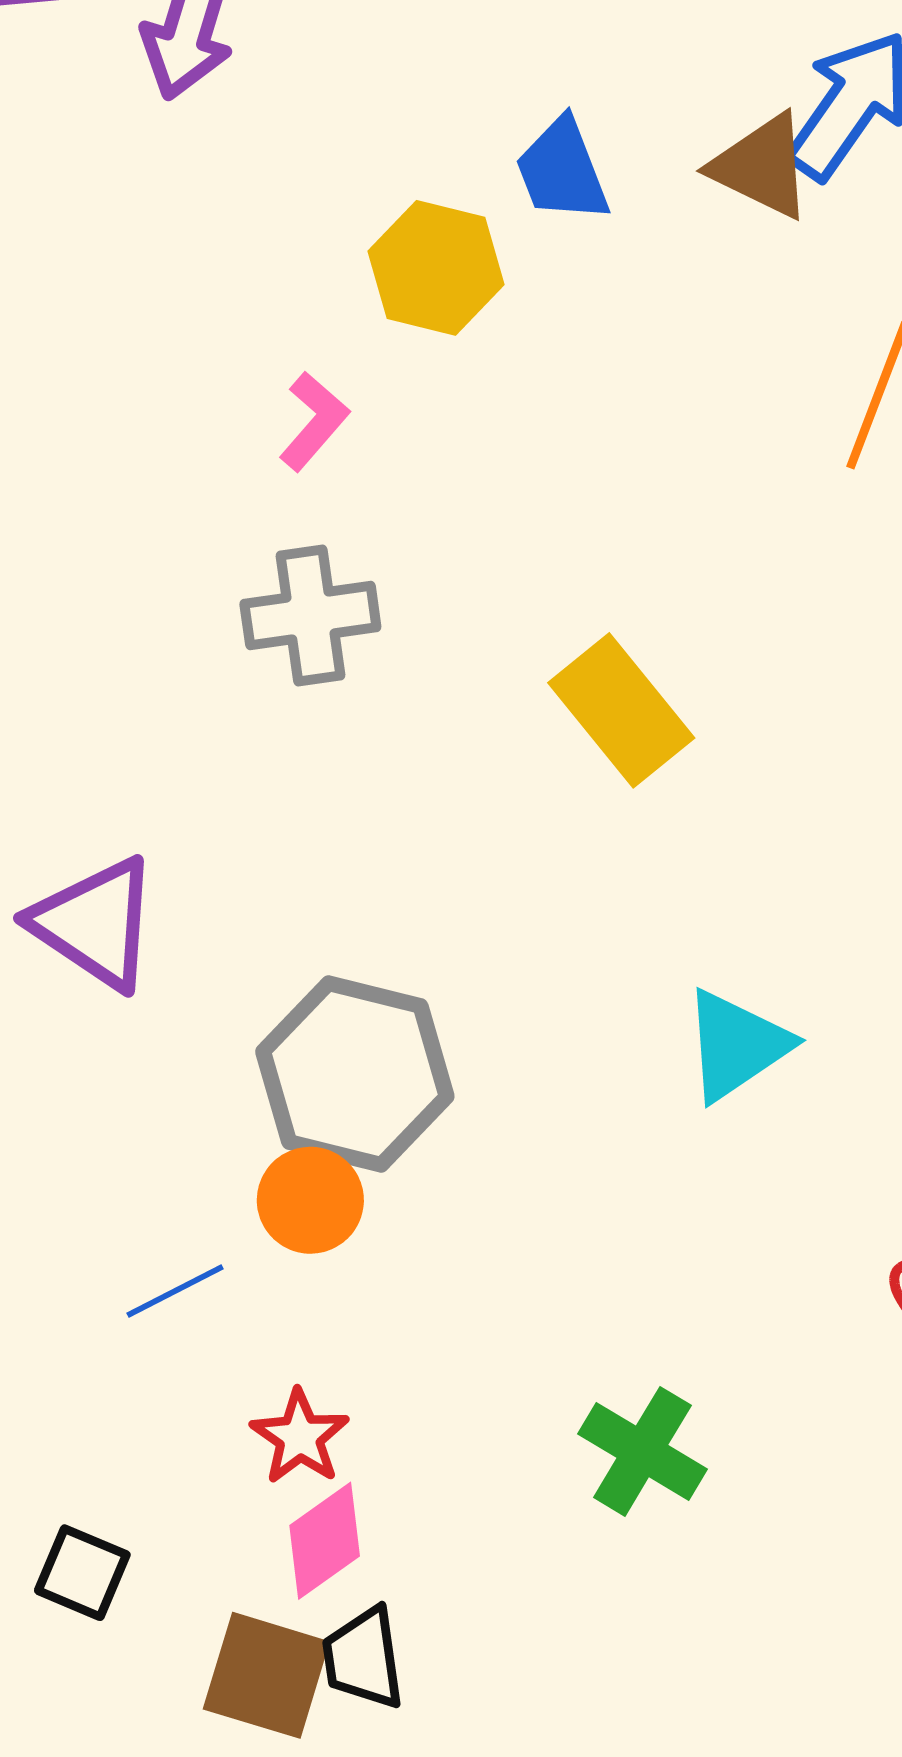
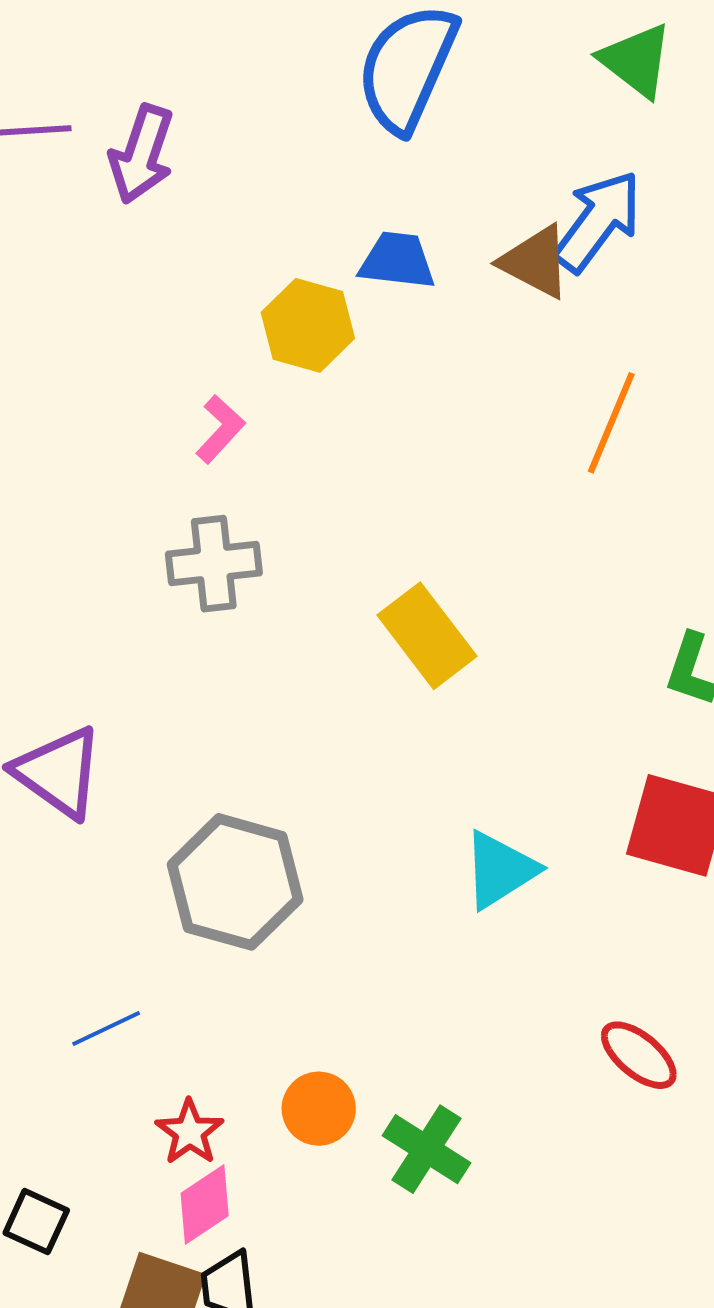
blue trapezoid: (562, 170) -> (397, 261), turned 116
orange circle: (310, 1200) -> (319, 1109), moved

